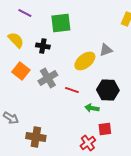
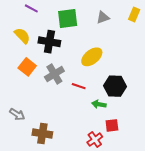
black cross: (43, 46) -> (49, 42), size x1.5
gray triangle: (106, 50) -> (103, 18), moved

